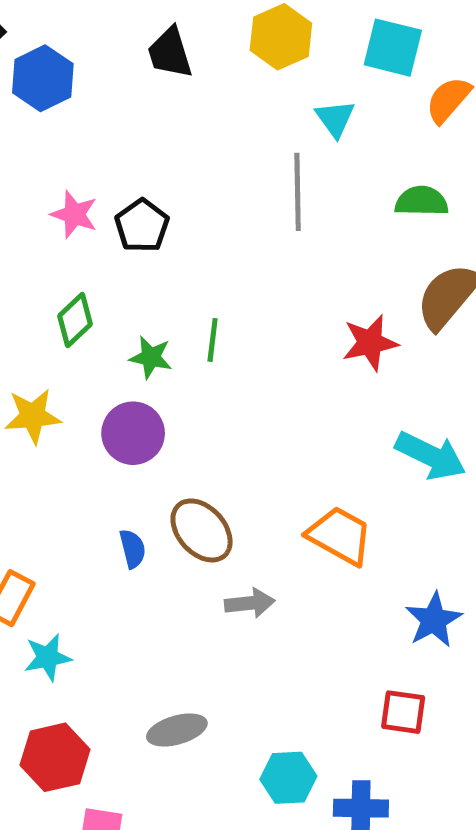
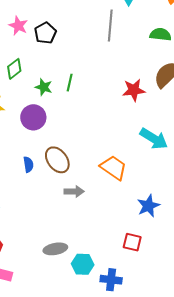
gray ellipse: (177, 730) -> (55, 249), moved

